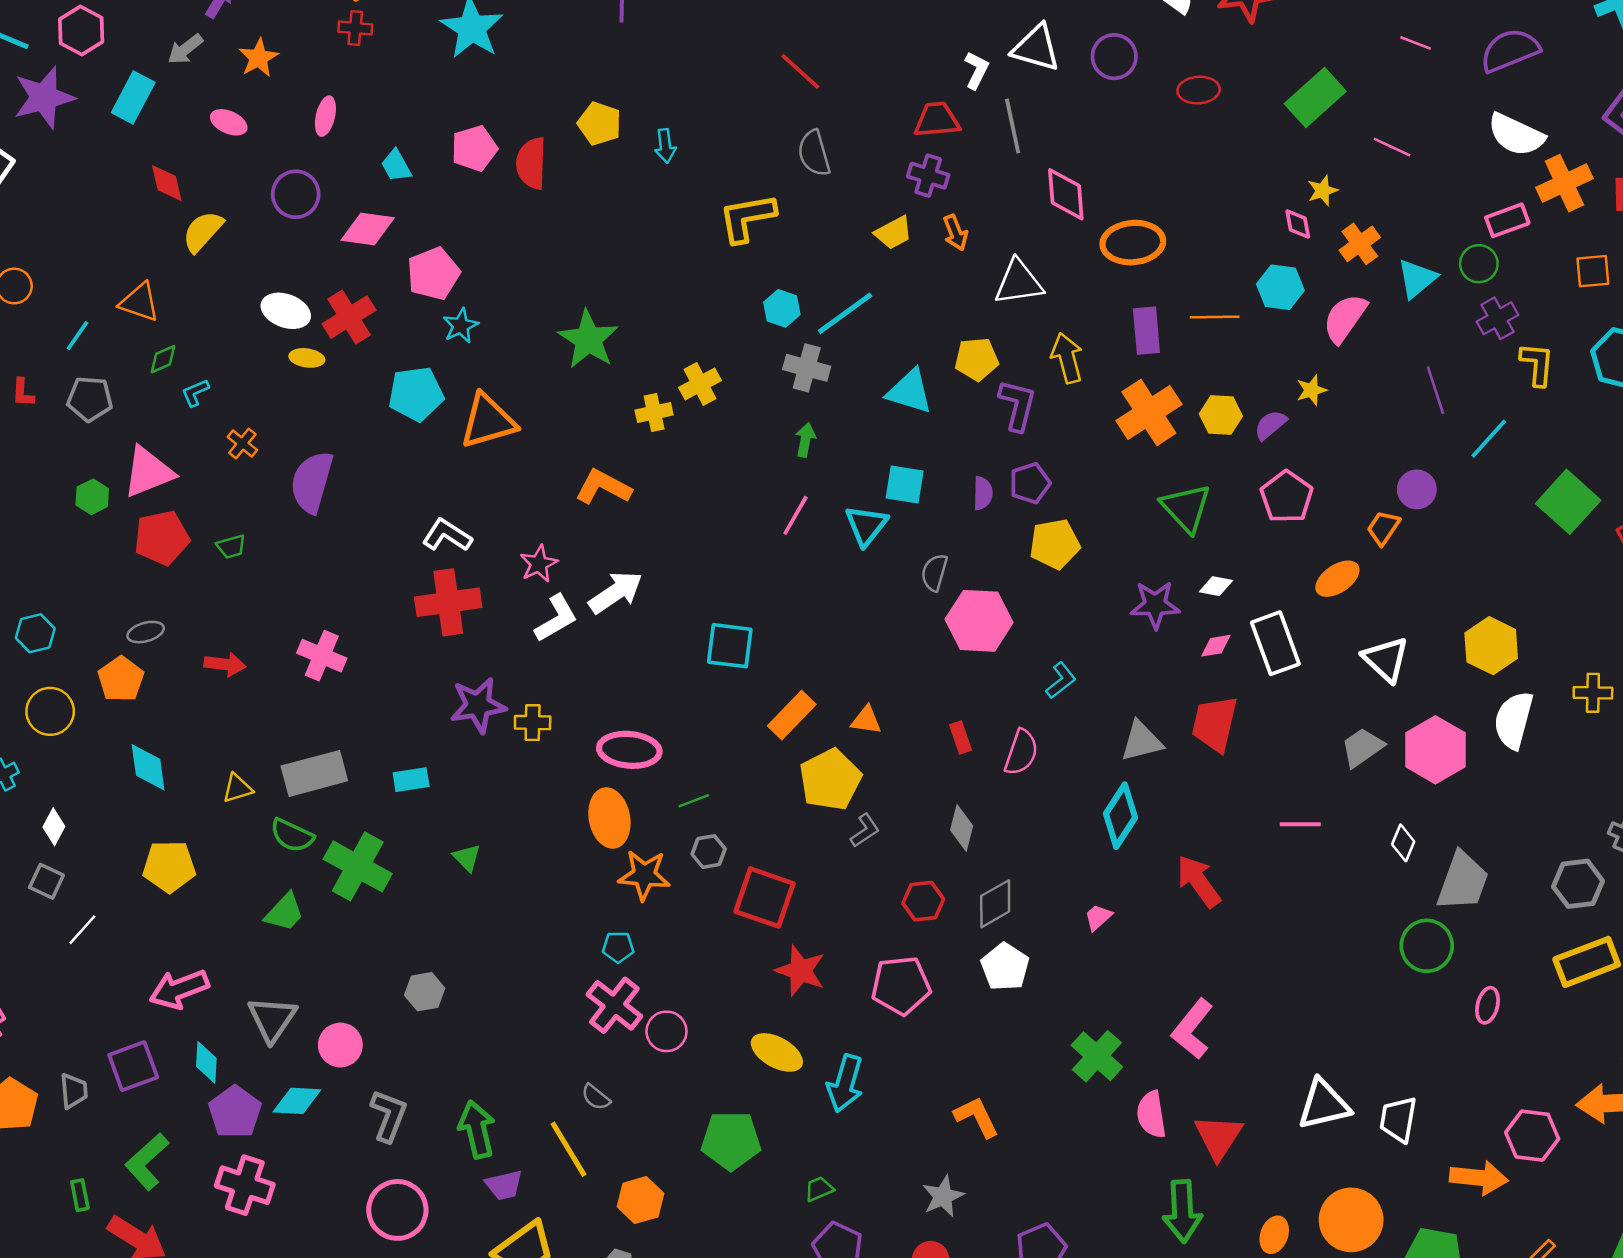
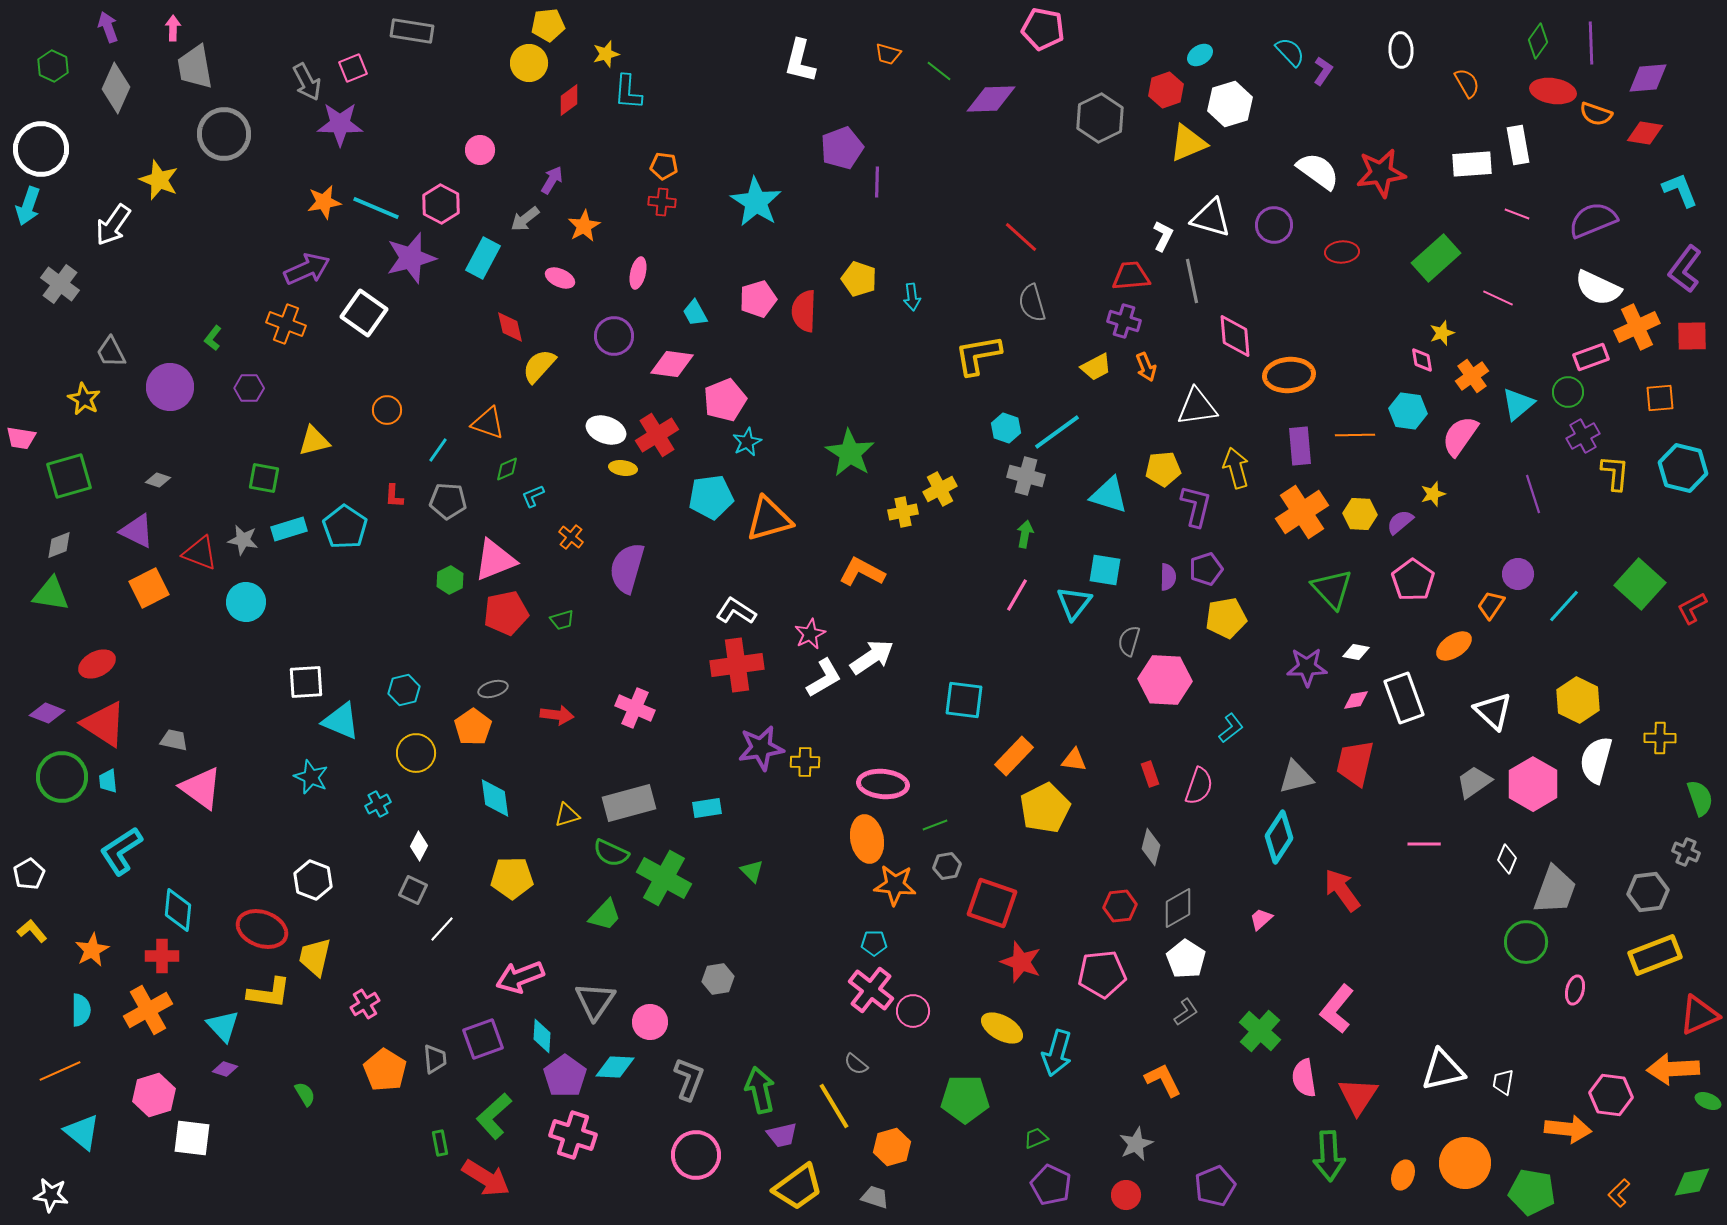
cyan line: (1489, 439) -> (1564, 606), moved
gray L-shape: (865, 830) -> (1186, 1012), moved
white trapezoid: (1398, 1119) -> (1503, 1082), size x0.7

